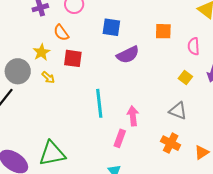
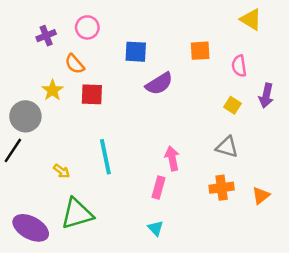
yellow arrow: (48, 77) -> (62, 171), moved
cyan line: (99, 103) -> (105, 157), moved
orange cross: (171, 143) -> (222, 188), turned -30

